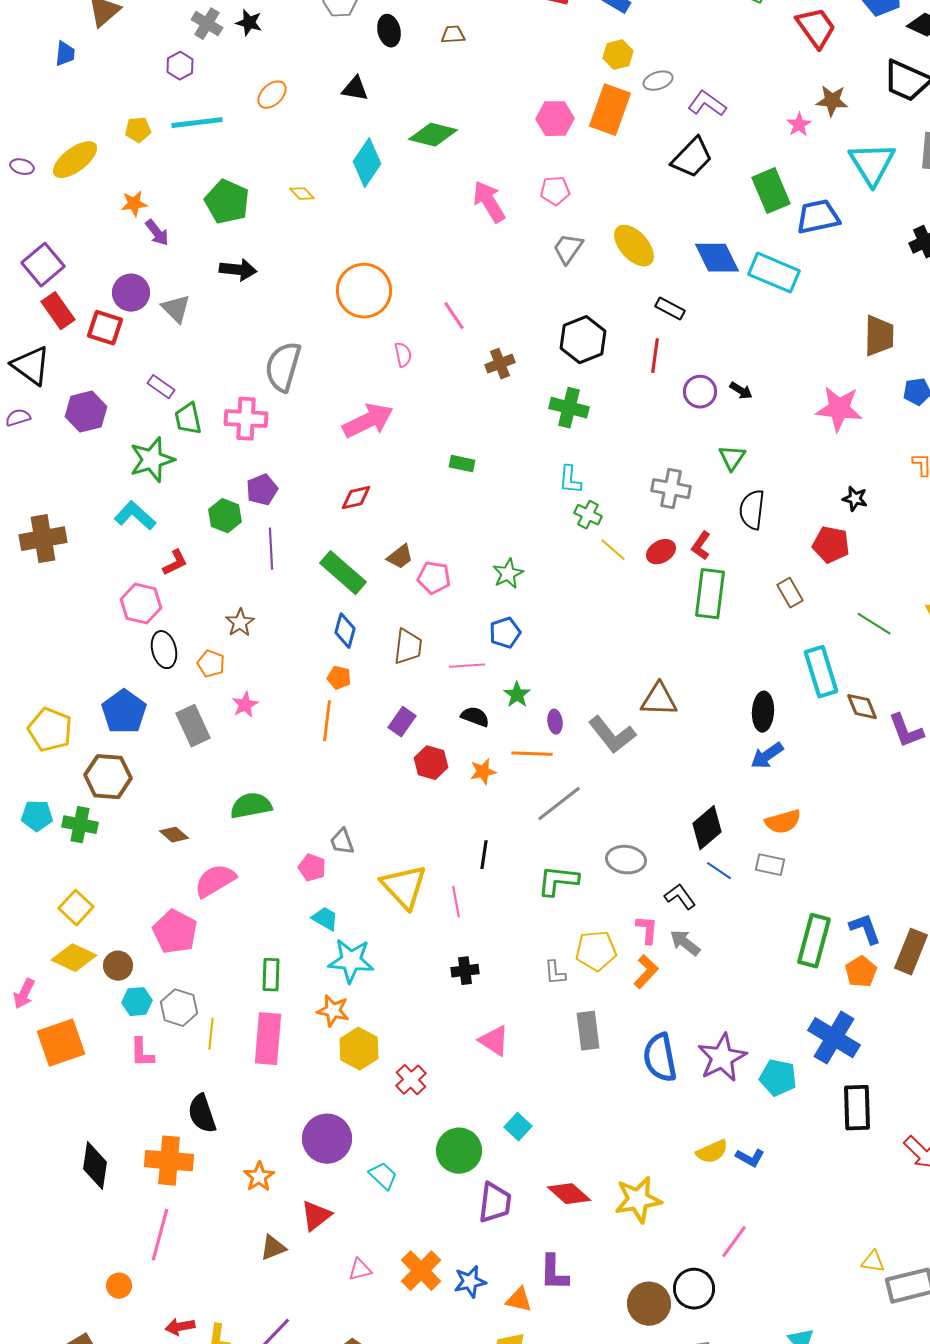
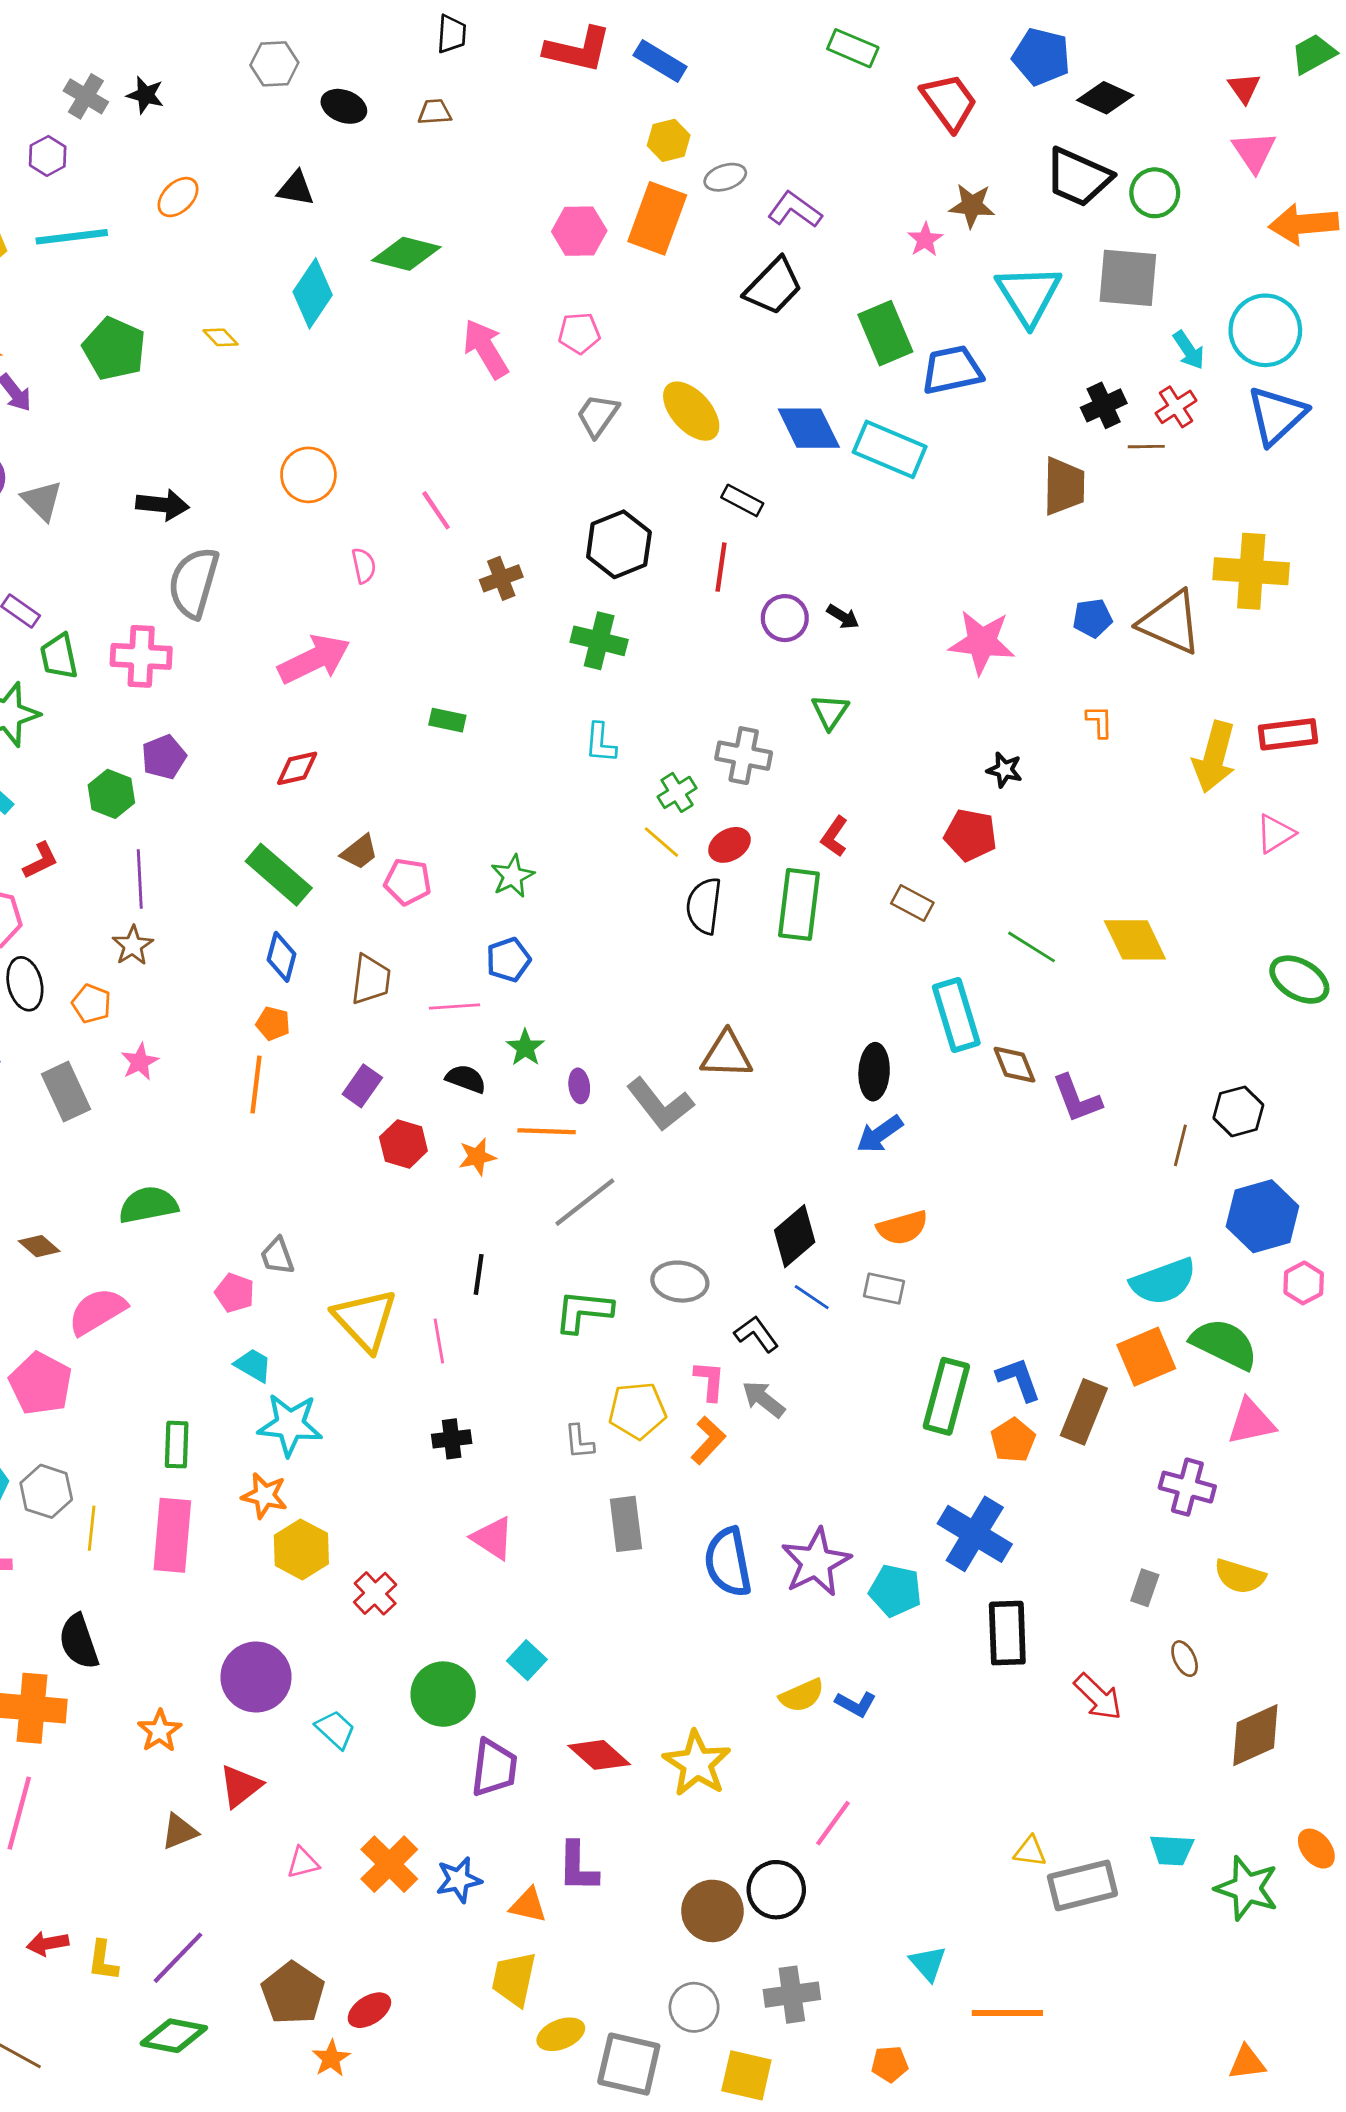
black ellipse: (389, 31) -> (344, 106), turned -56
black arrow: (238, 270) -> (162, 505), moved
orange circle: (364, 291) -> (308, 475), size x0.7
brown trapezoid: (879, 336) -> (1064, 486), moved
black semicircle: (752, 510) -> (704, 906), moved
green cross: (588, 515) -> (677, 792), moved, turned 32
red L-shape: (701, 546) -> (834, 836), moved
purple line: (271, 549) -> (140, 879), moved
brown rectangle: (790, 593) -> (912, 903), turned -32
yellow star: (638, 1200) -> (697, 1763), turned -30

